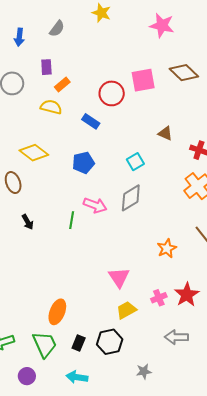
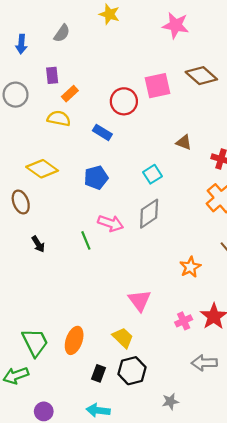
green line: (72, 220) -> (86, 240), turned -30
yellow trapezoid: (126, 310) -> (123, 338), moved, turned 75
green trapezoid: (45, 344) -> (35, 342), moved

